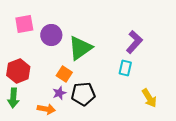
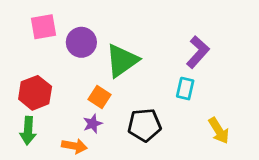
black pentagon: (83, 94) -> (144, 125), moved

